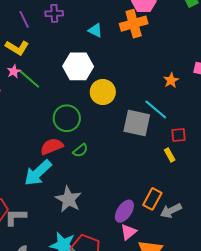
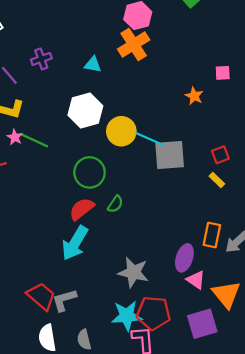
cyan line: (156, 110) -> (150, 139), moved
gray star: (69, 199) -> (133, 272), moved
pink triangle: (129, 232) -> (196, 280), turned -30

